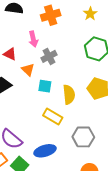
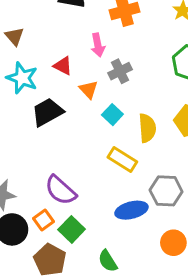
cyan square: (45, 86) -> (112, 115), turned 32
blue ellipse: (45, 151) -> (131, 210), moved

